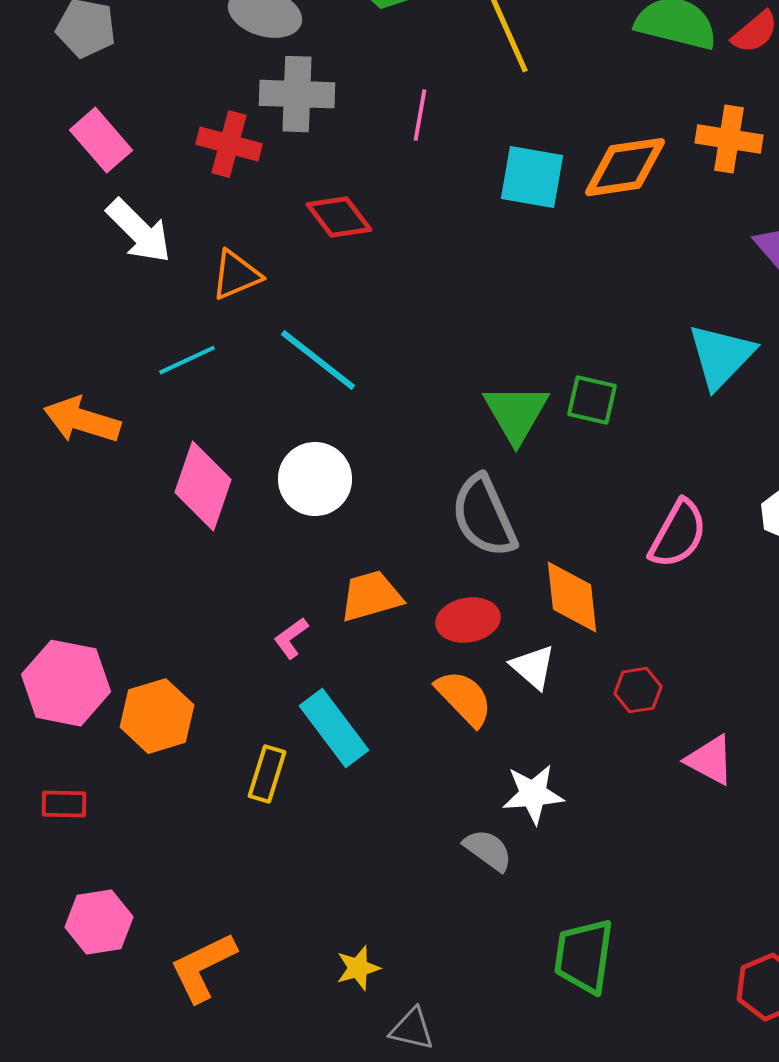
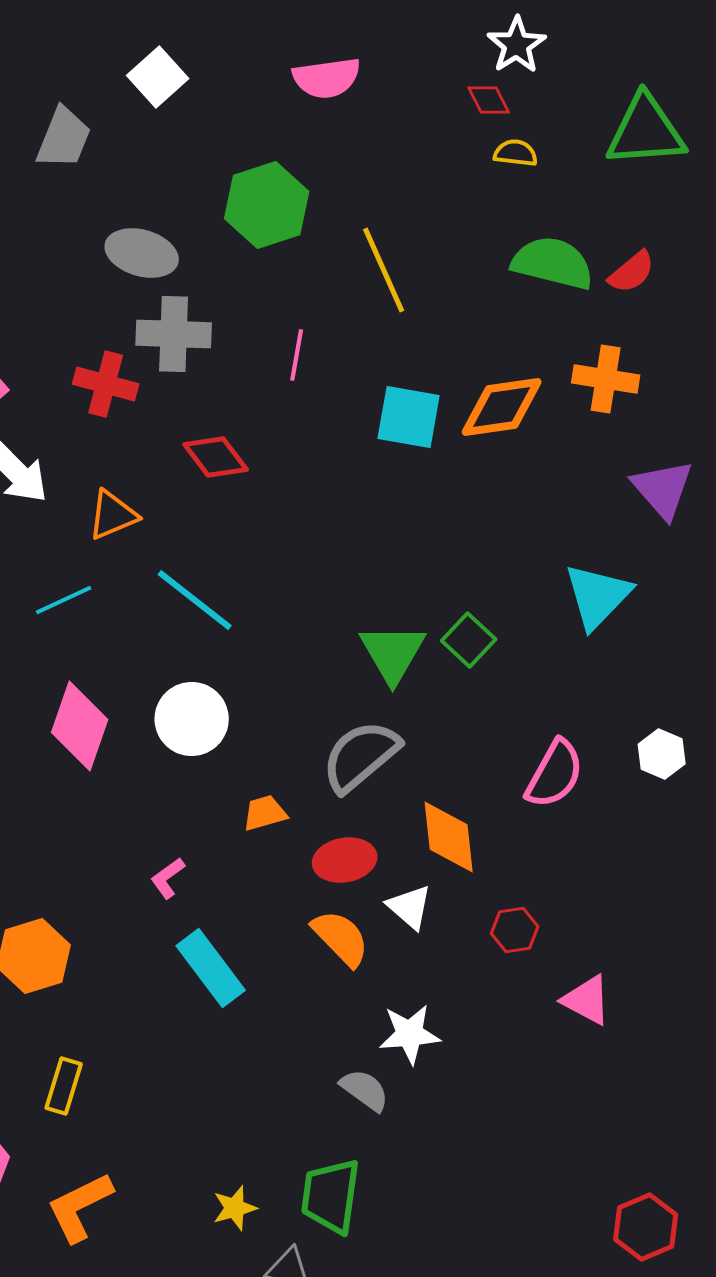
green square: (592, 400) -> (469, 640), turned 30
gray semicircle: (484, 516) -> (361, 756), turned 74
orange trapezoid: (371, 596) -> (265, 813), moved, size x0.7
yellow rectangle: (267, 774) -> (64, 1086), moved
green trapezoid: (584, 956) -> (331, 1196), moved

